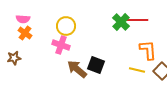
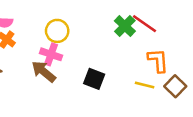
red line: (137, 20) -> (145, 24), turned 35
brown arrow: (77, 69) -> (44, 72), moved

